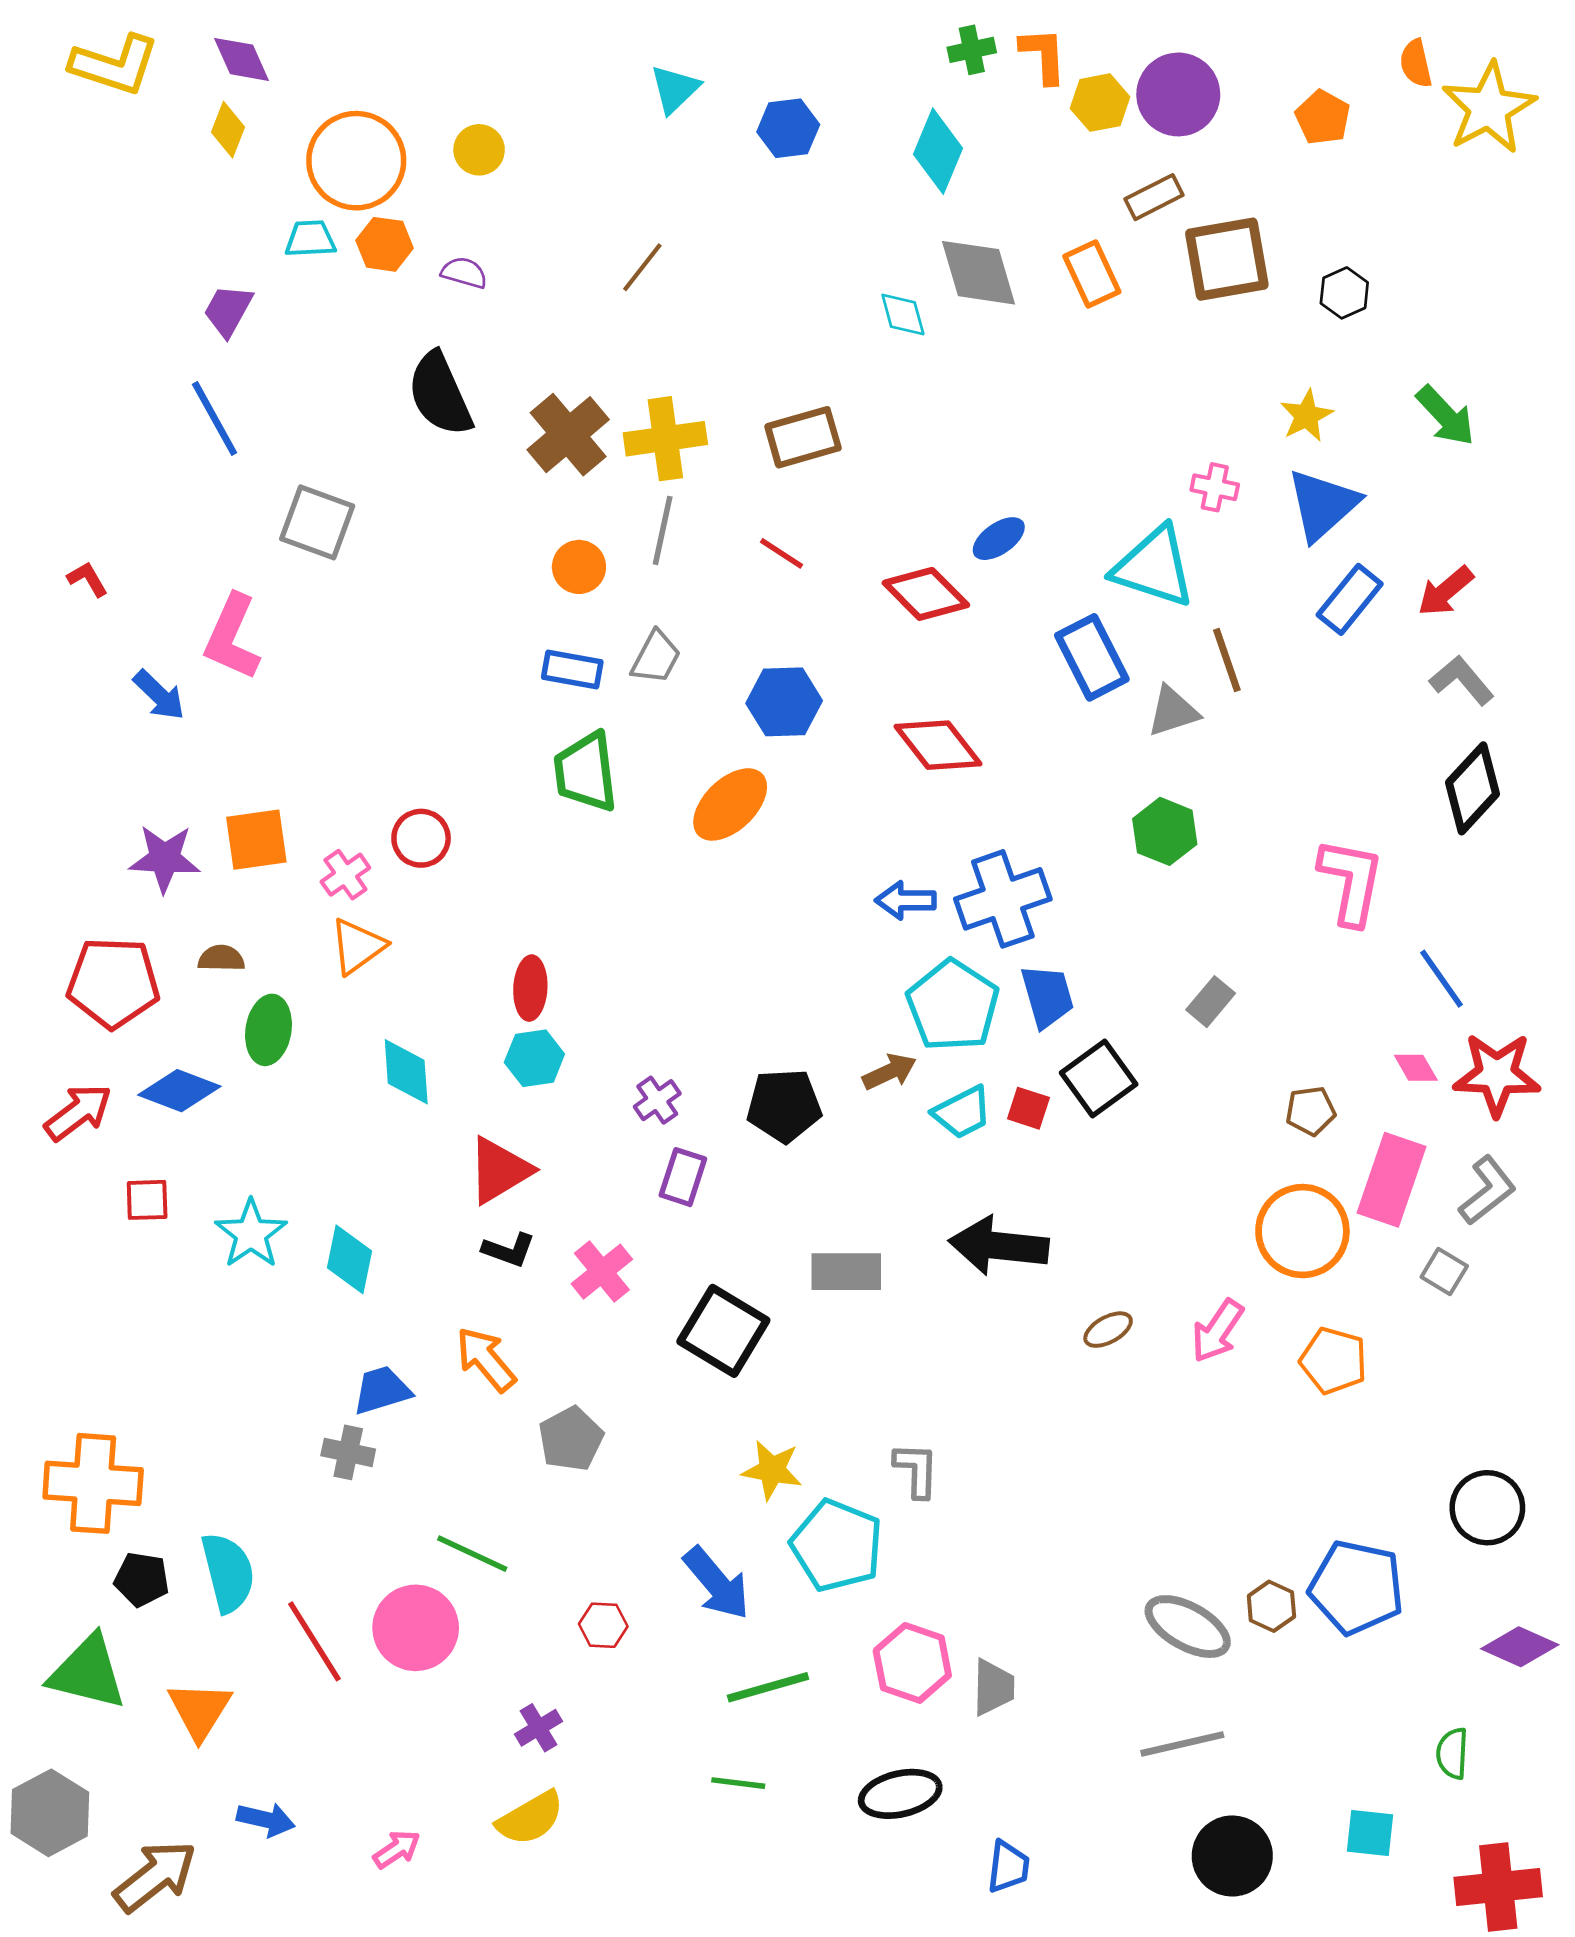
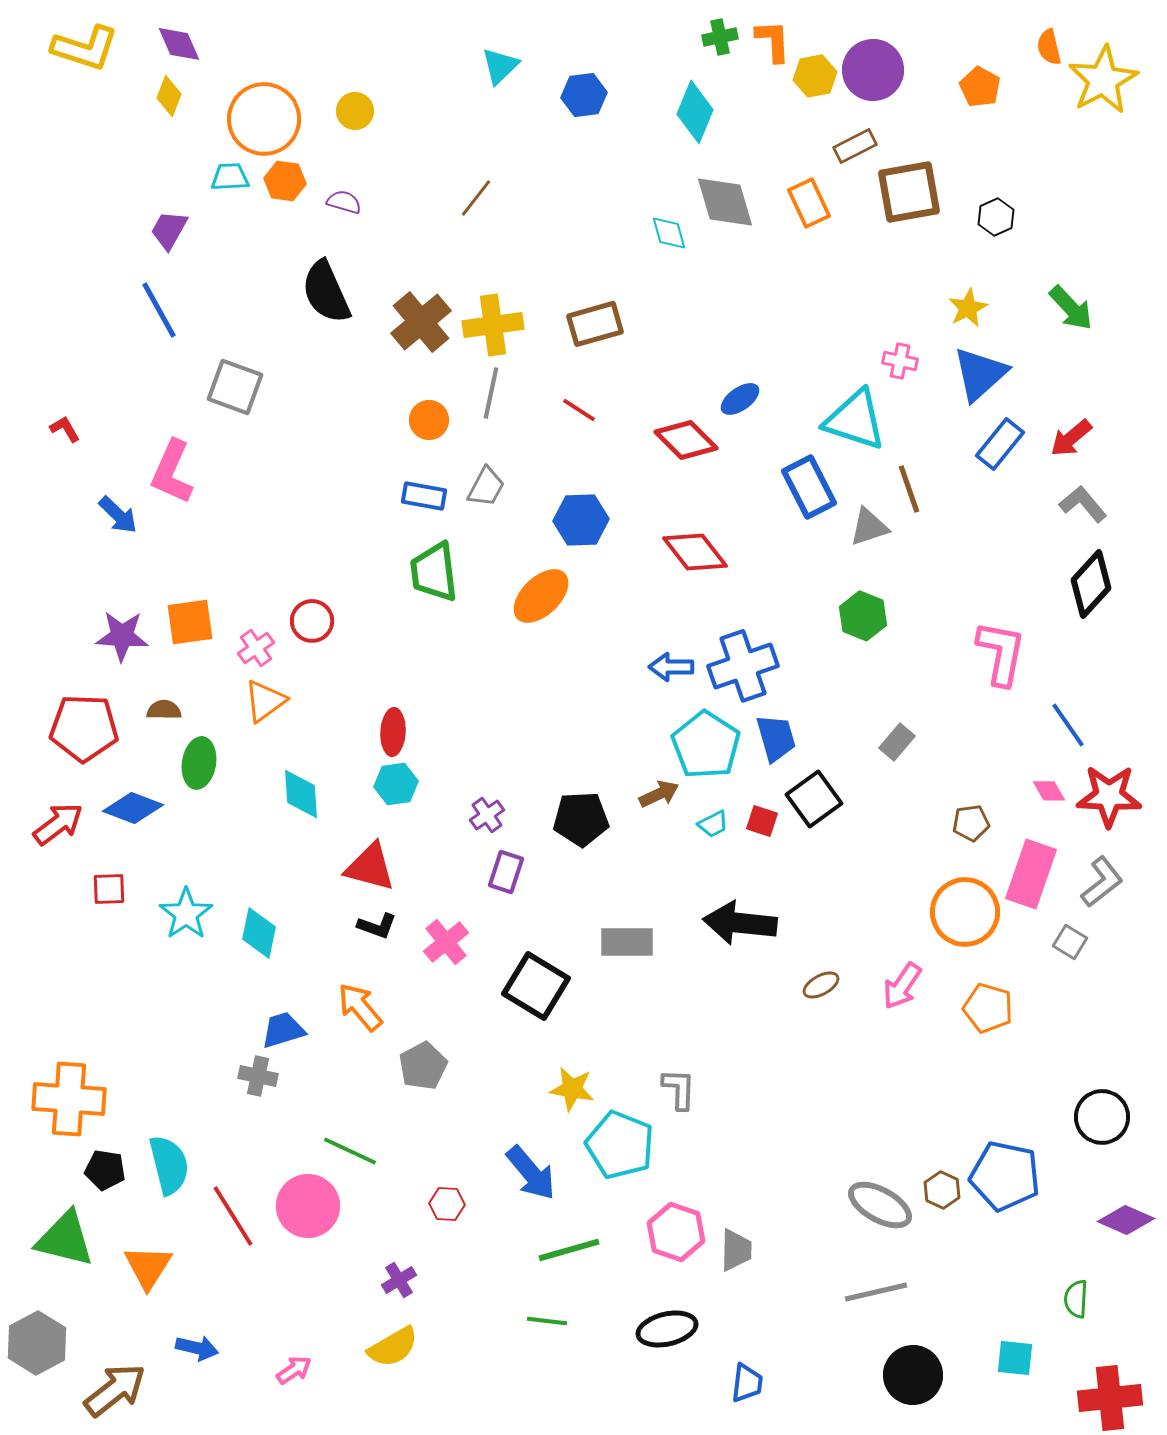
cyan trapezoid: (962, 1112) -> (713, 824), size x0.7
red triangle: (499, 1170) -> (370, 867), turned 46

